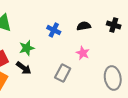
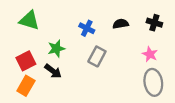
pink star: (83, 53) -> (150, 54), moved
gray rectangle: (63, 73) -> (97, 56), moved

